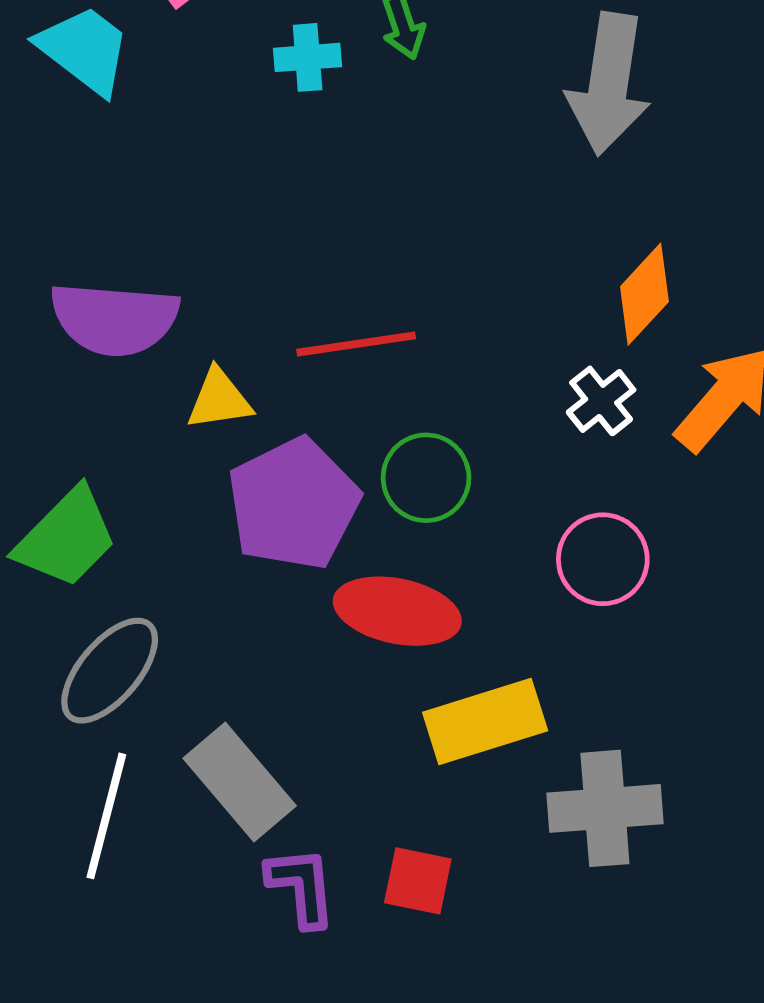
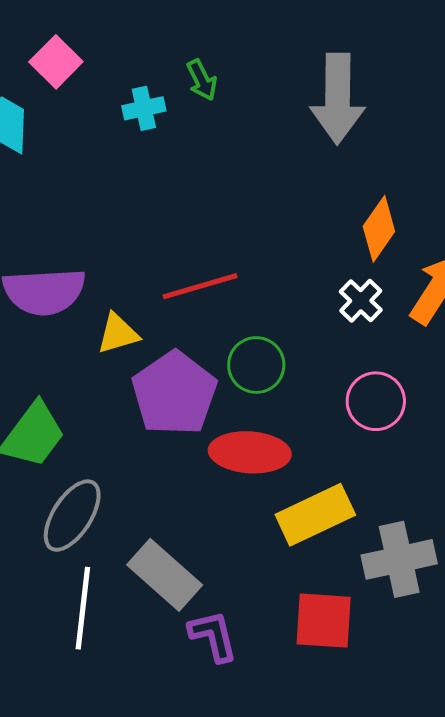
red square: (418, 881) -> (324, 621), moved, size x1.4

